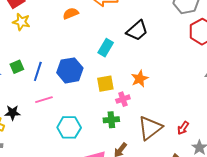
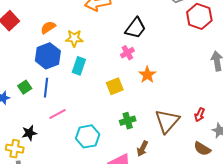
orange semicircle: (71, 13) -> (48, 27), moved
yellow star: (21, 22) -> (74, 38), moved
cyan rectangle: (106, 48) -> (79, 66), moved
blue hexagon: (70, 70) -> (48, 56), moved
pink cross: (123, 99) -> (127, 53), moved

